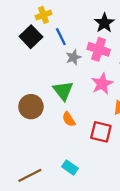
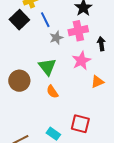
pink cross: (99, 49) -> (78, 31), turned -30
red square: (101, 132) -> (80, 124), moved

